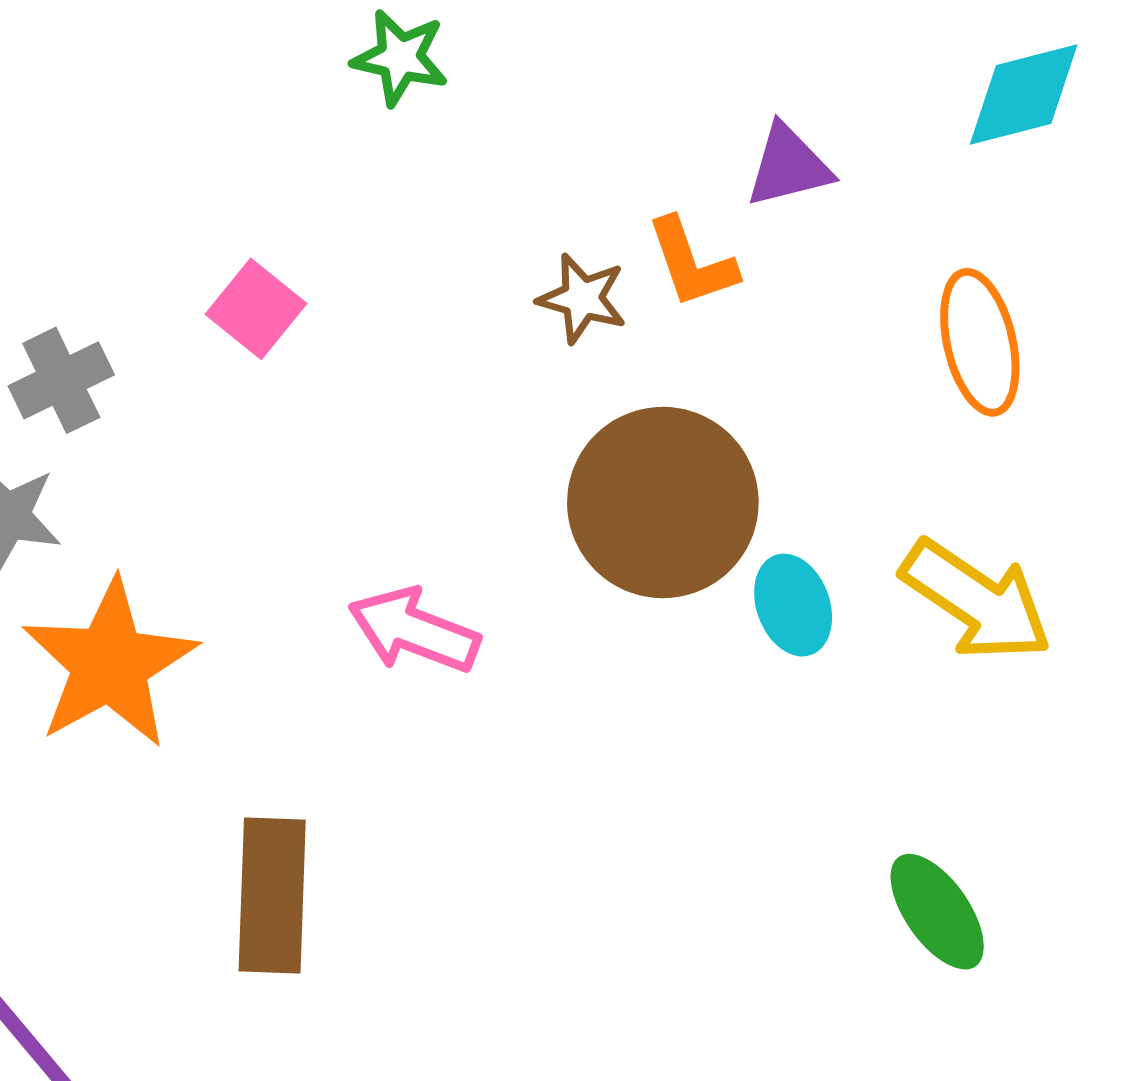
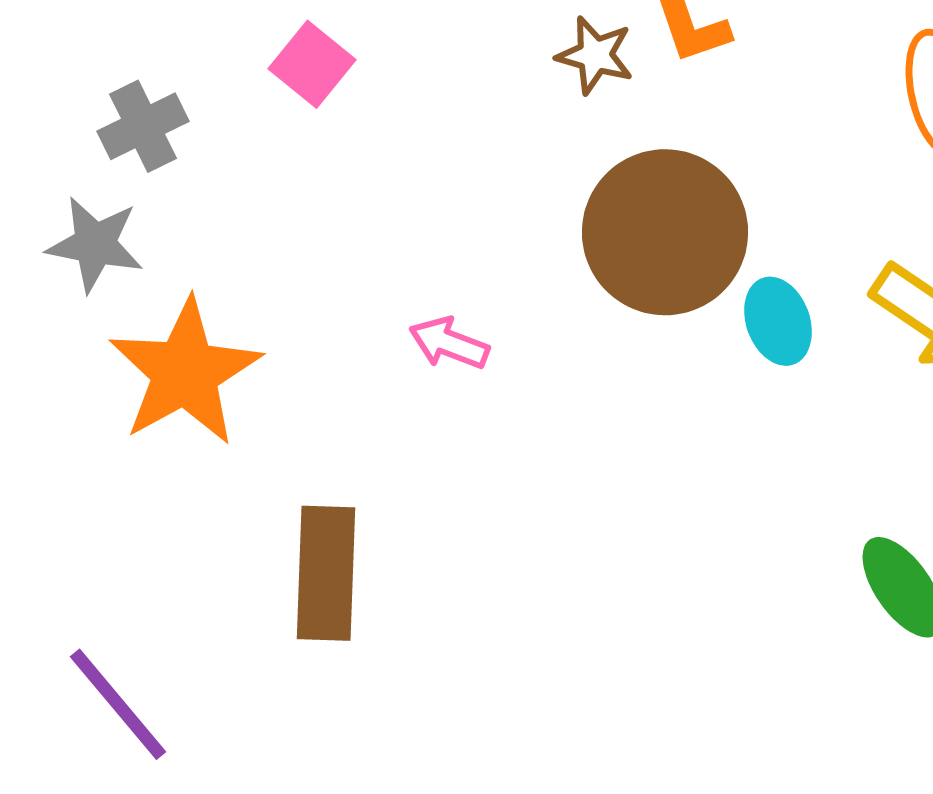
pink arrow: (414, 630) -> (449, 343), size x0.7

